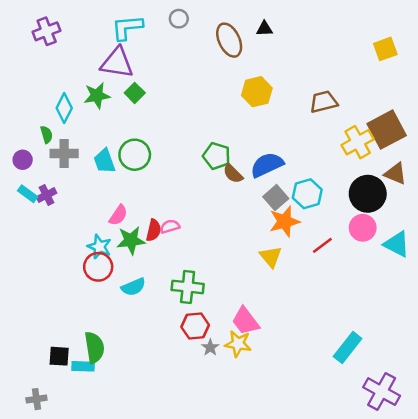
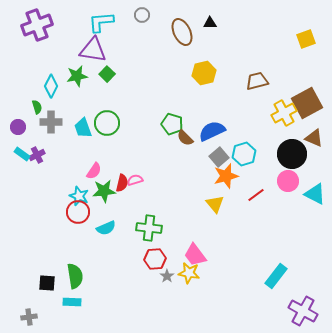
purple cross: (47, 31) -> (37, 25), size x1.4
cyan rectangle: (83, 366) -> (72, 302), moved

